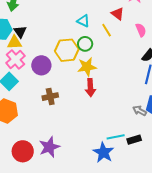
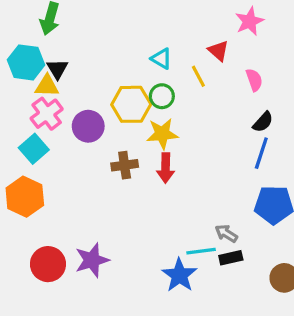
brown cross: (50, 97) -> (125, 165), moved
gray arrow: (140, 111) -> (226, 233), moved

